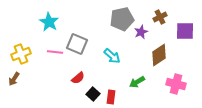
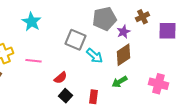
gray square: (77, 44) -> (76, 40), moved
pink line: (55, 52) -> (34, 61), moved
brown diamond: (159, 55) -> (124, 55), moved
black square: (93, 94) -> (66, 96), moved

